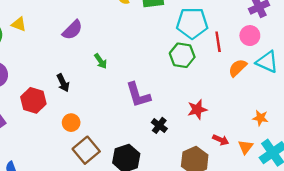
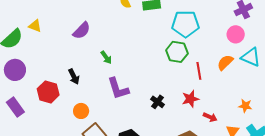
red line: (218, 42) -> (199, 71), moved
purple L-shape: (138, 95) -> (118, 88), moved
black cross: (159, 125) -> (158, 102), moved
red arrow: (221, 140) -> (210, 117), moved

